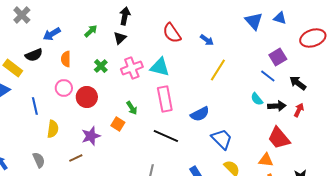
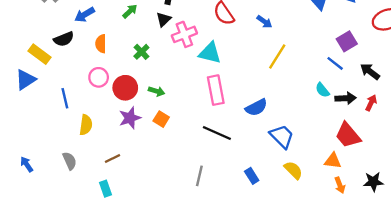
pink cross: (132, 68) -> (184, 34), moved
green arrow: (132, 108) -> (157, 91), moved, turned -40
purple star: (91, 136) -> (130, 118), moved

